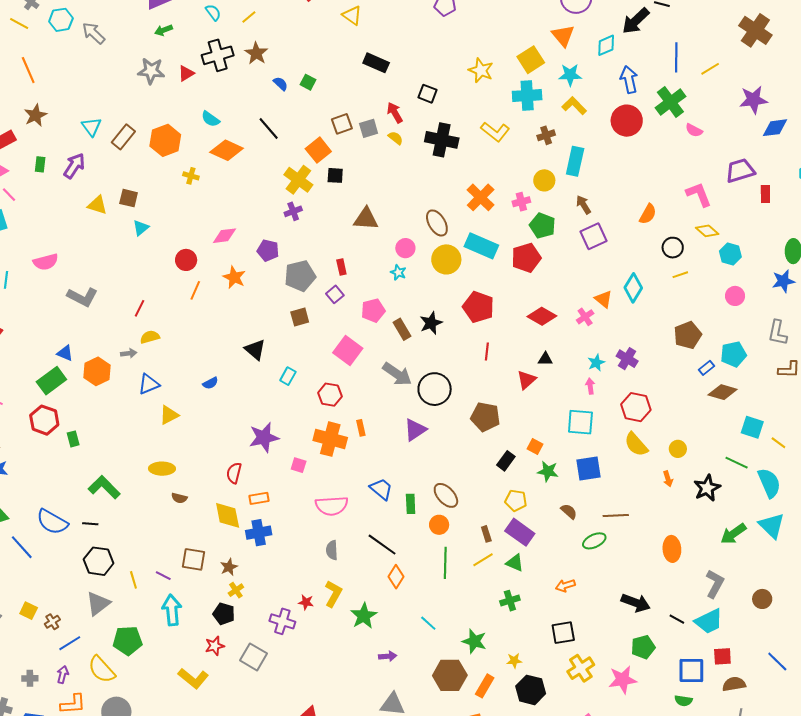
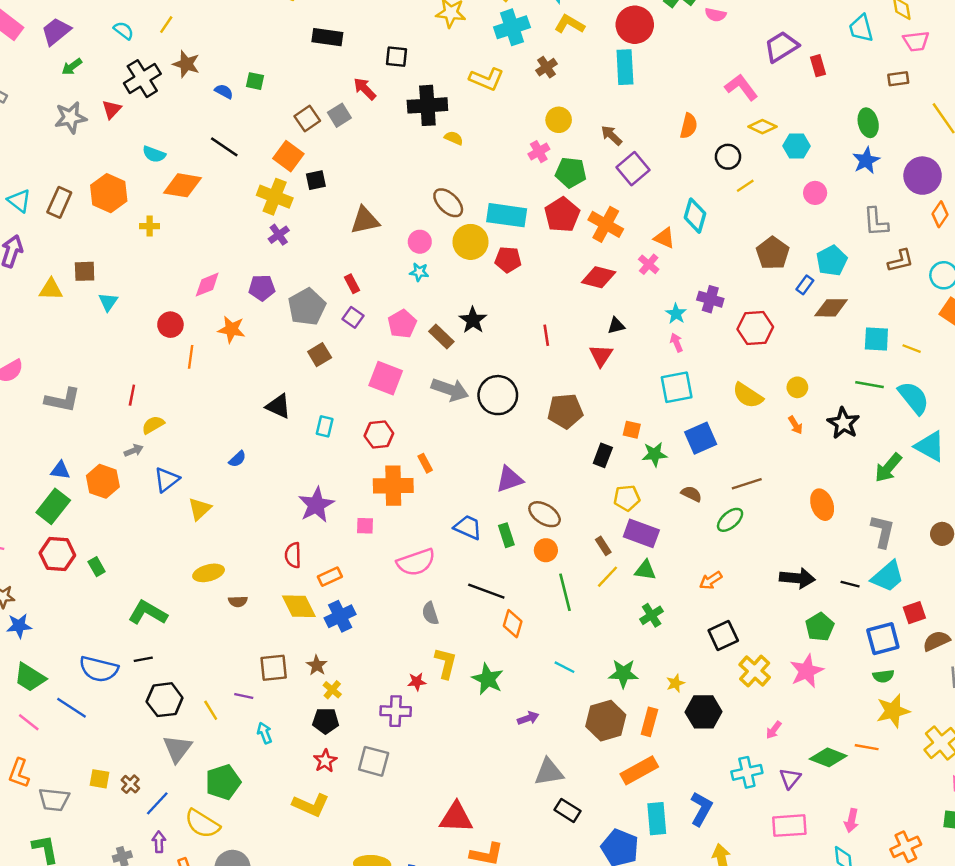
yellow semicircle: (396, 138) -> (454, 138), moved
cyan rectangle: (575, 161) -> (625, 67), moved
orange cross: (481, 197) -> (606, 224), moved
red pentagon: (478, 307) -> (508, 260), moved, size x0.7
red hexagon: (636, 407) -> (755, 328), moved
purple triangle: (415, 430) -> (509, 479), moved, turned 30
cyan arrow: (172, 610) -> (265, 733), size x0.6

